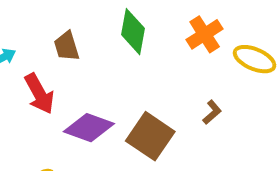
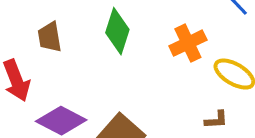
brown L-shape: (212, 112) -> (216, 120), moved, turned 30

